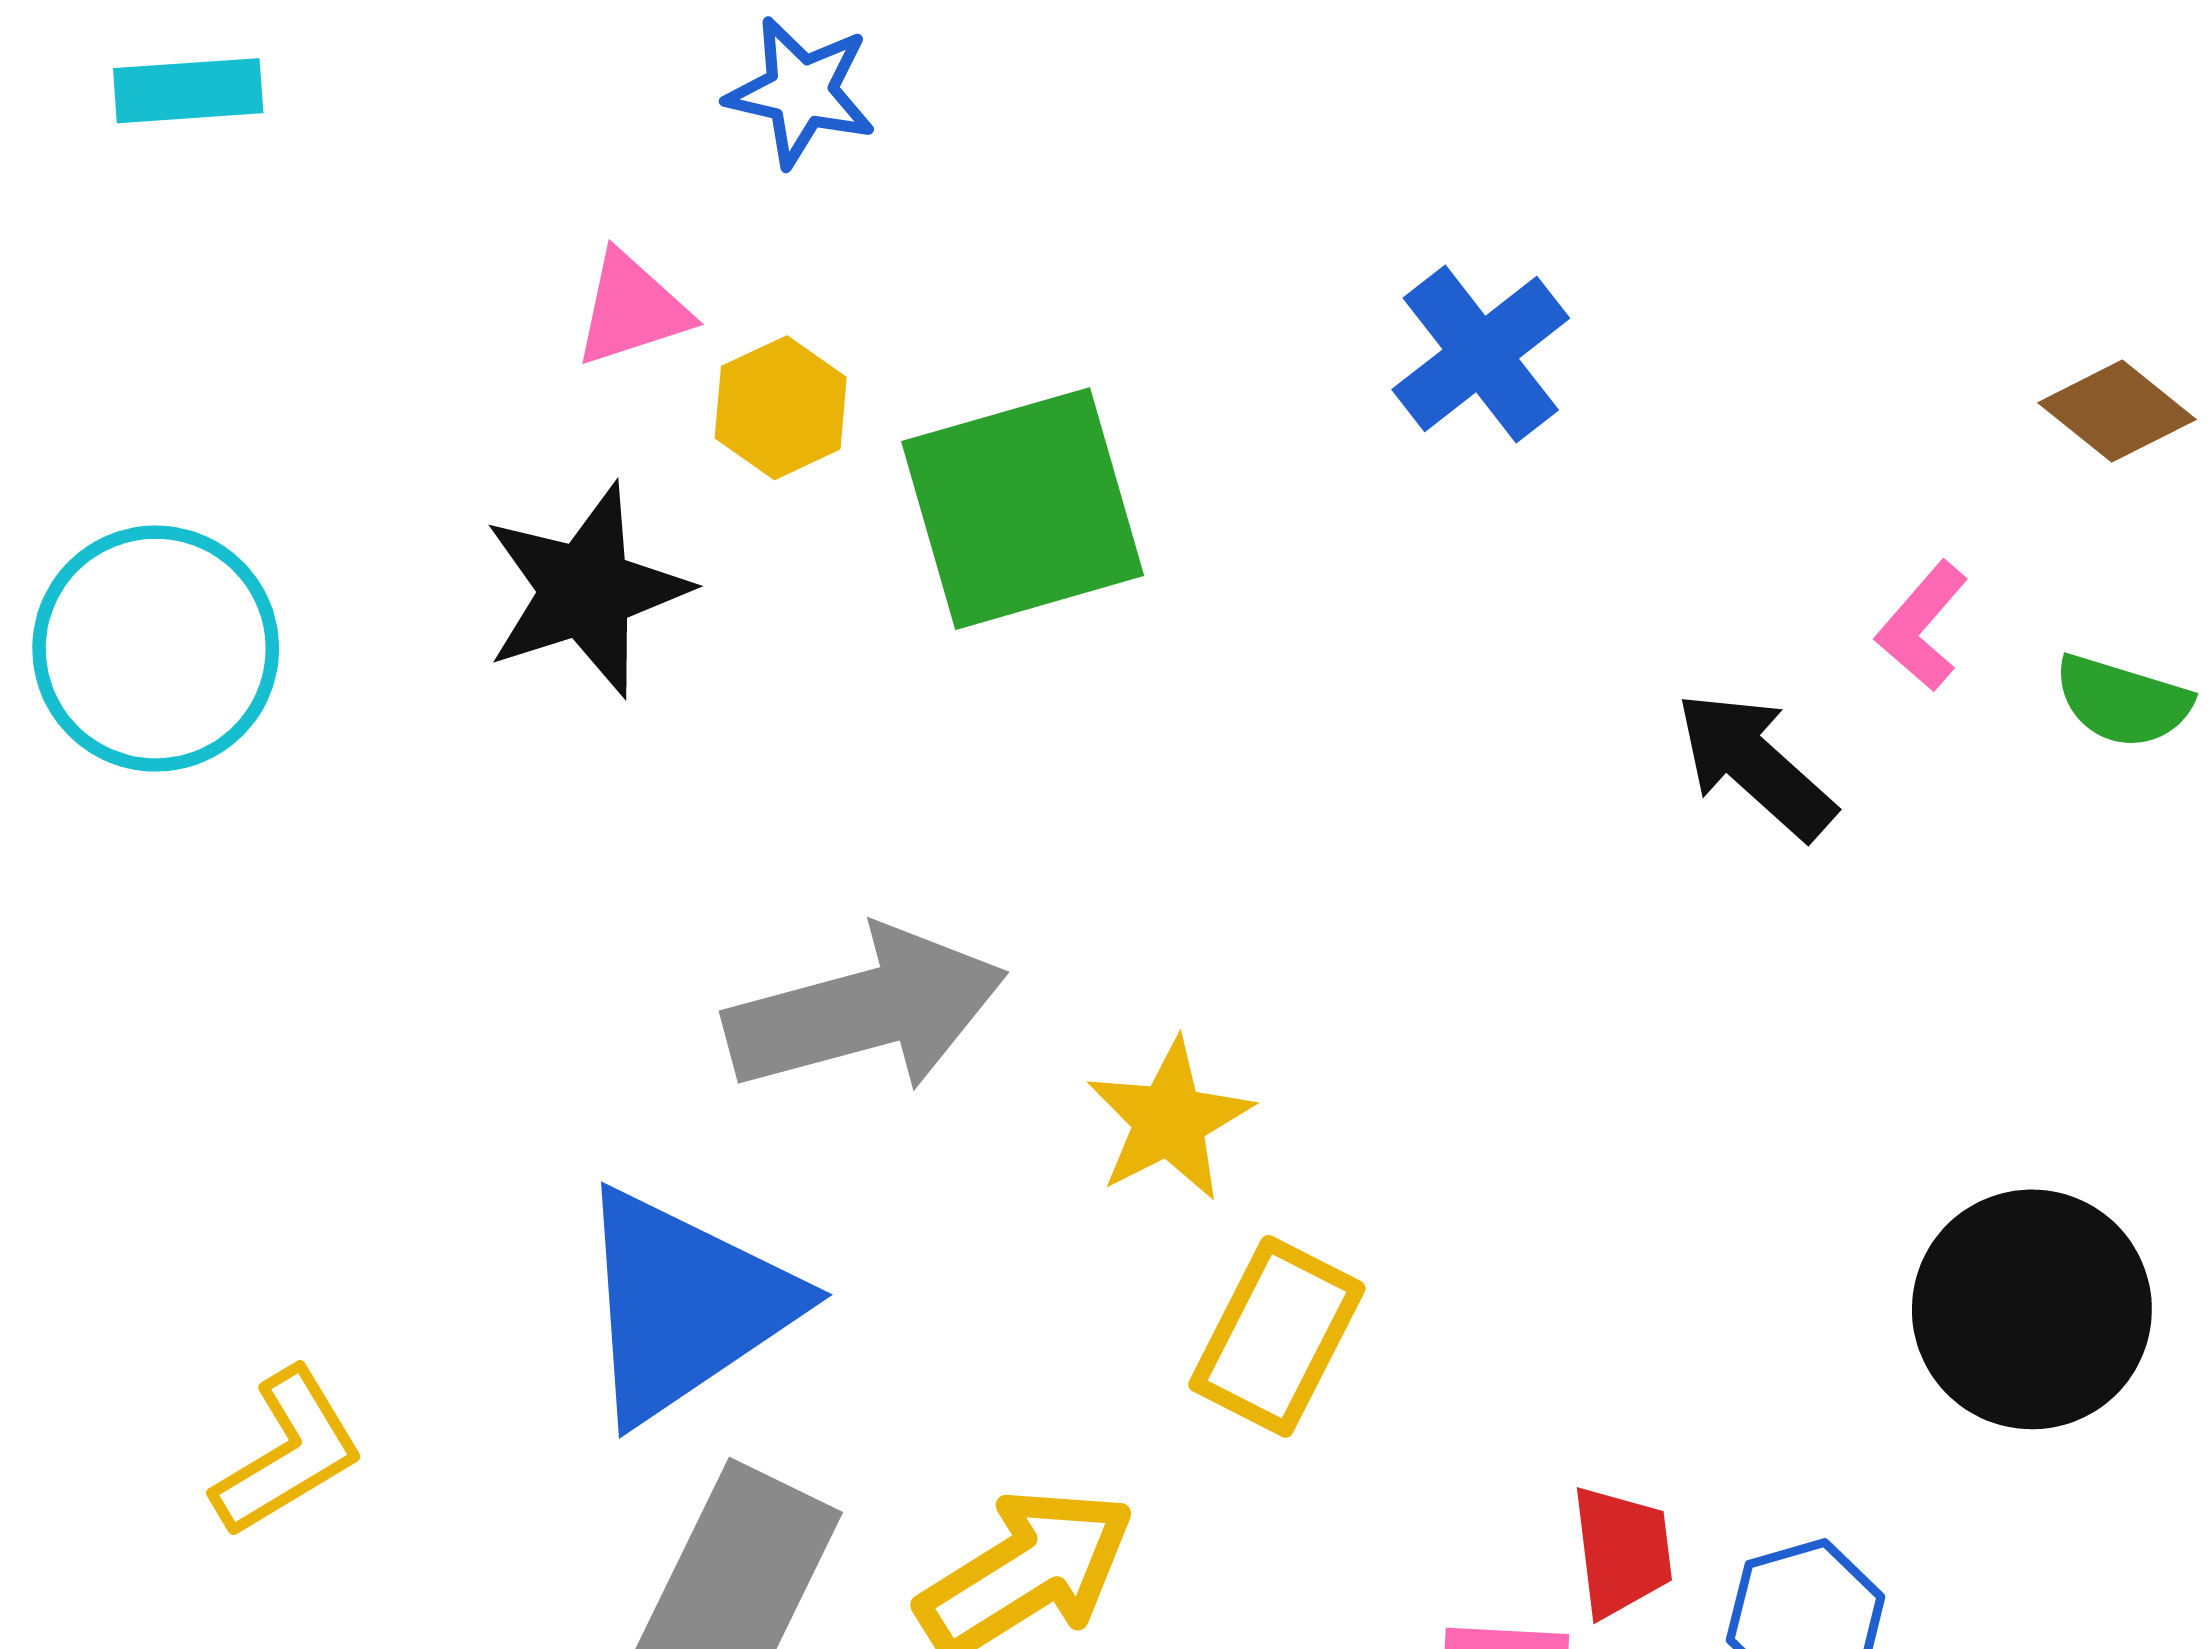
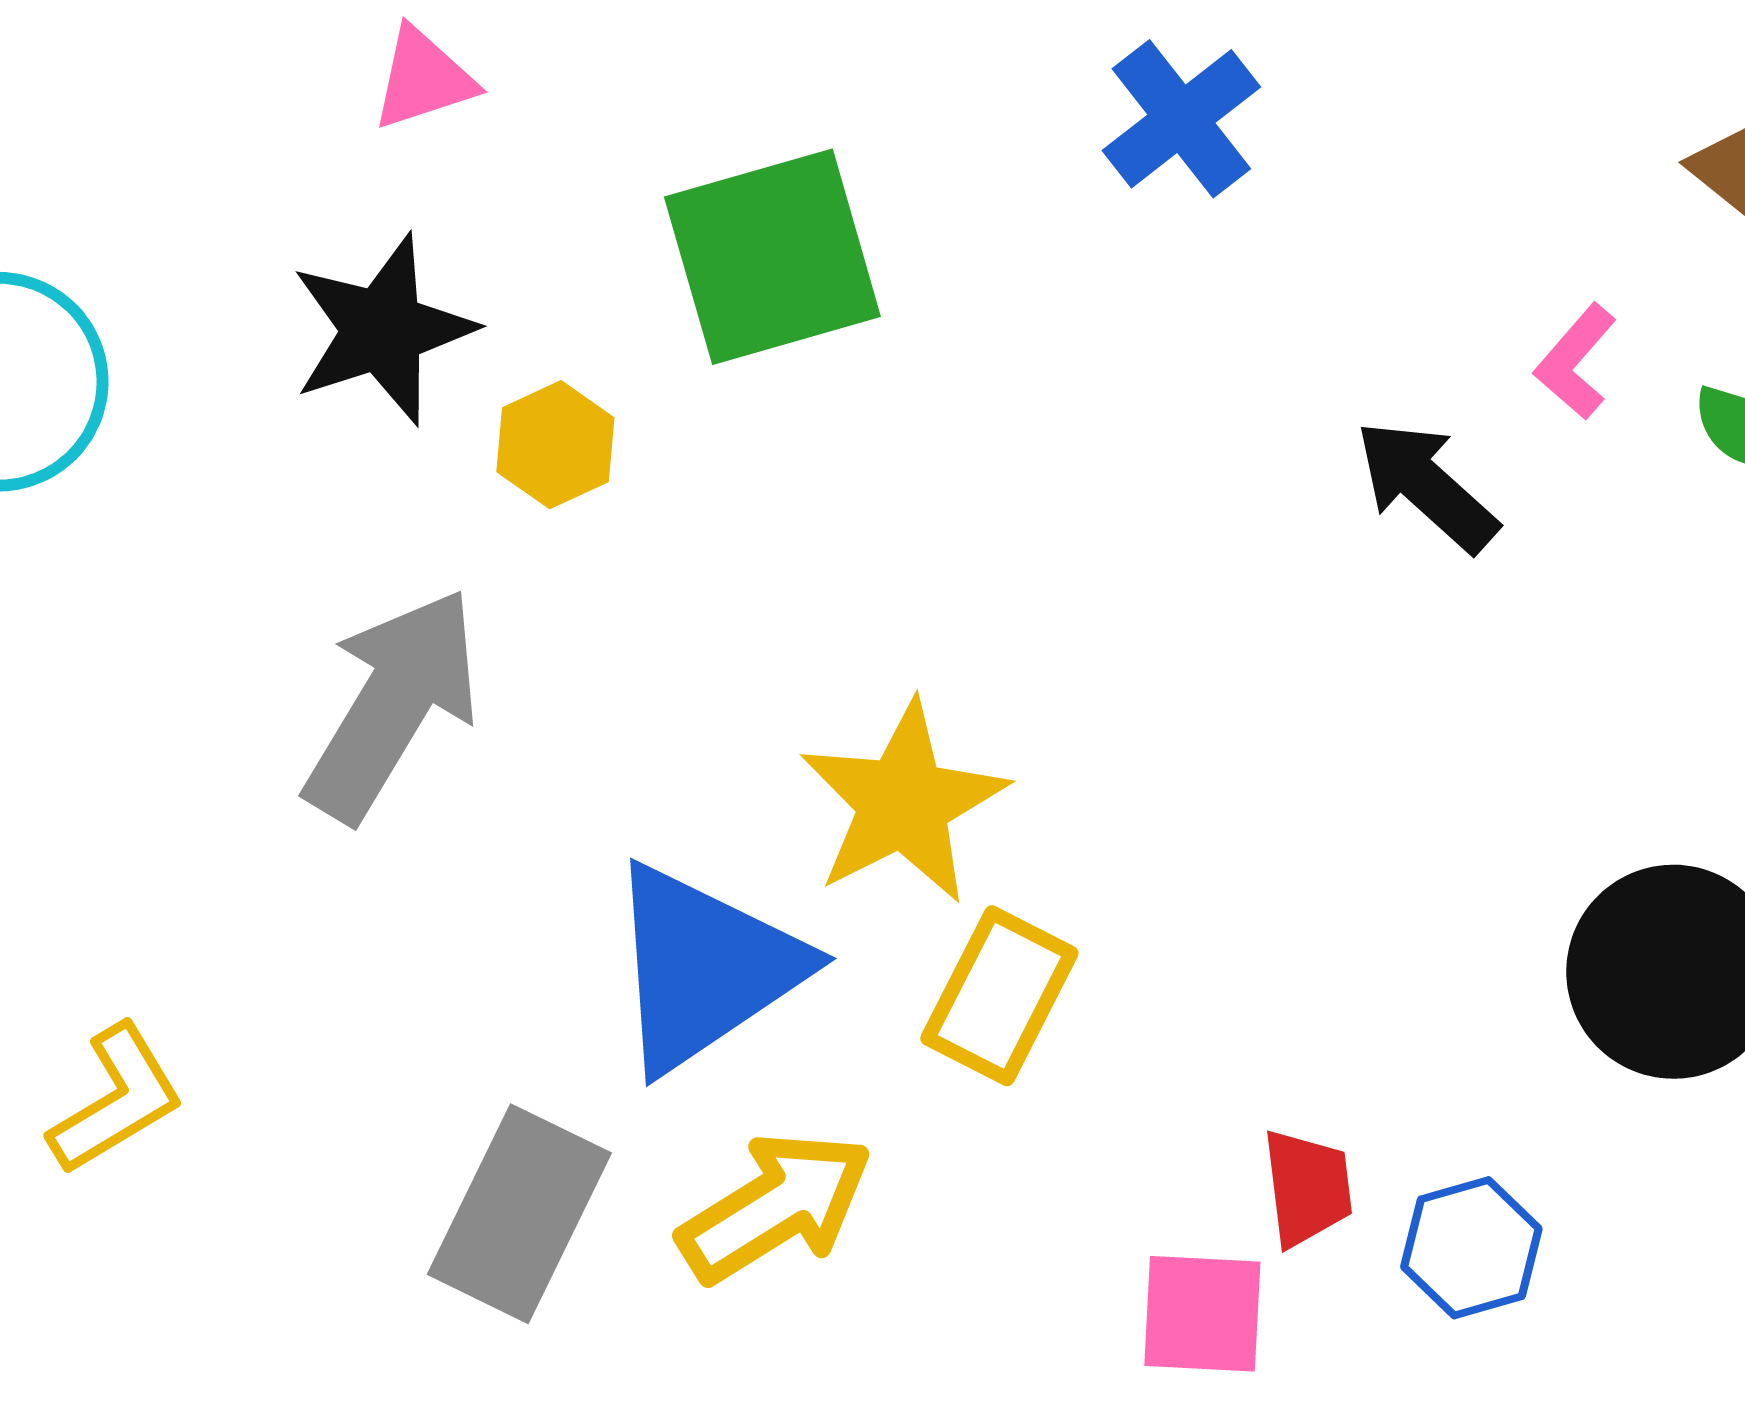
yellow hexagon: (781, 408) -> (555, 445), moved
gray arrow: (866, 1010) -> (392, 705), moved, turned -44
yellow star: (1169, 1120) -> (903, 803), size x1.4
blue triangle: (684, 1305) -> (704, 968), moved

